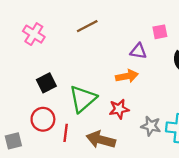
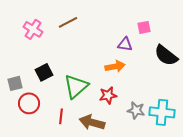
brown line: (87, 26) -> (68, 22), moved
red circle: (43, 119) -> (29, 103), moved
gray square: (13, 141) -> (15, 83), moved

